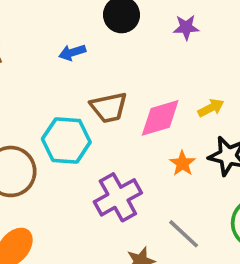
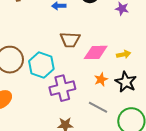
cyan hexagon: (66, 140) -> (41, 65), moved
gray line: (184, 234) -> (98, 107), moved, turned -30

